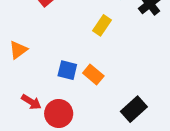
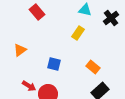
orange rectangle: (93, 74) -> (93, 67), moved

